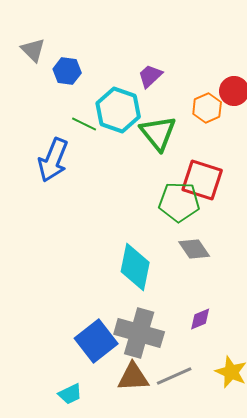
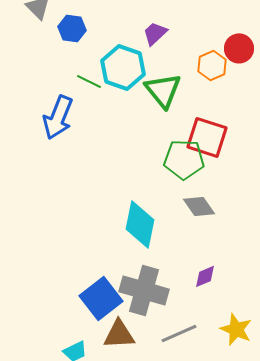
brown triangle: (133, 377) -> (119, 334), moved

